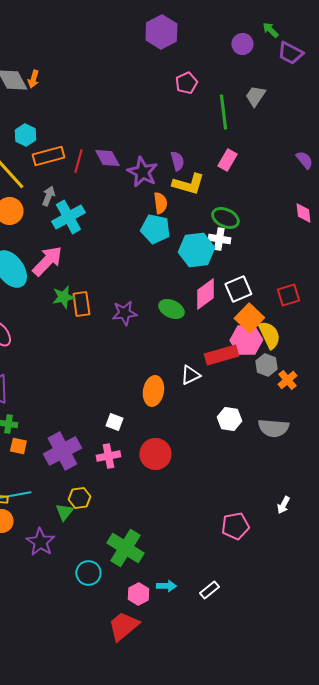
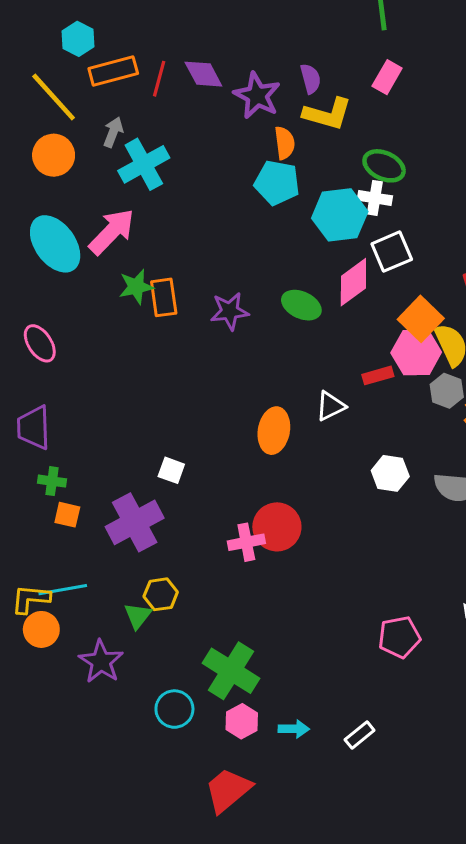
white square: (238, 289) -> (392, 252), moved
red rectangle: (221, 355) -> (378, 375), size x0.6
white square: (114, 422) -> (171, 470), moved
pink cross: (108, 456) -> (246, 542), moved
pink hexagon: (138, 594) -> (242, 721), moved

